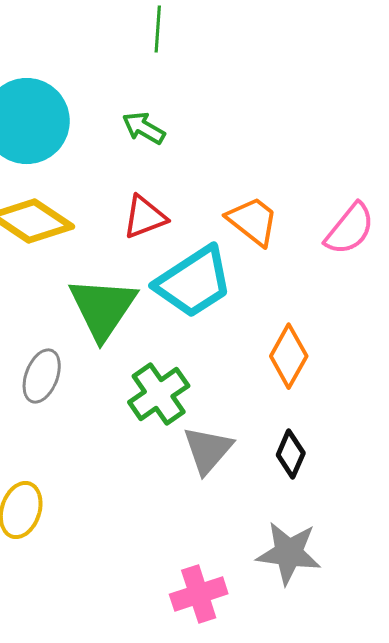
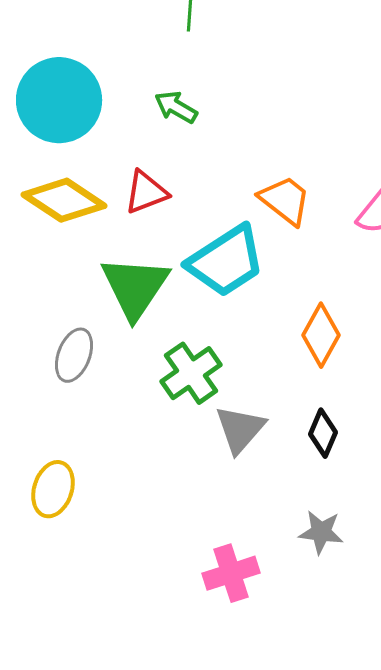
red triangle: (145, 217) -> (146, 192), moved
gray star: (289, 553) -> (321, 532), size x0.7

